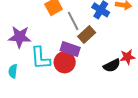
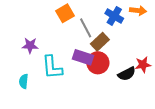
purple star: (20, 37) -> (30, 45), size x0.7
red circle: (65, 62) -> (98, 63), moved

